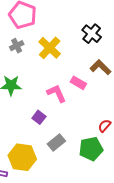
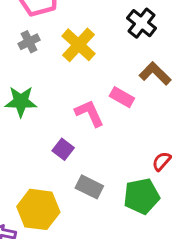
gray rectangle: (56, 142) -> (89, 187), turned 66

